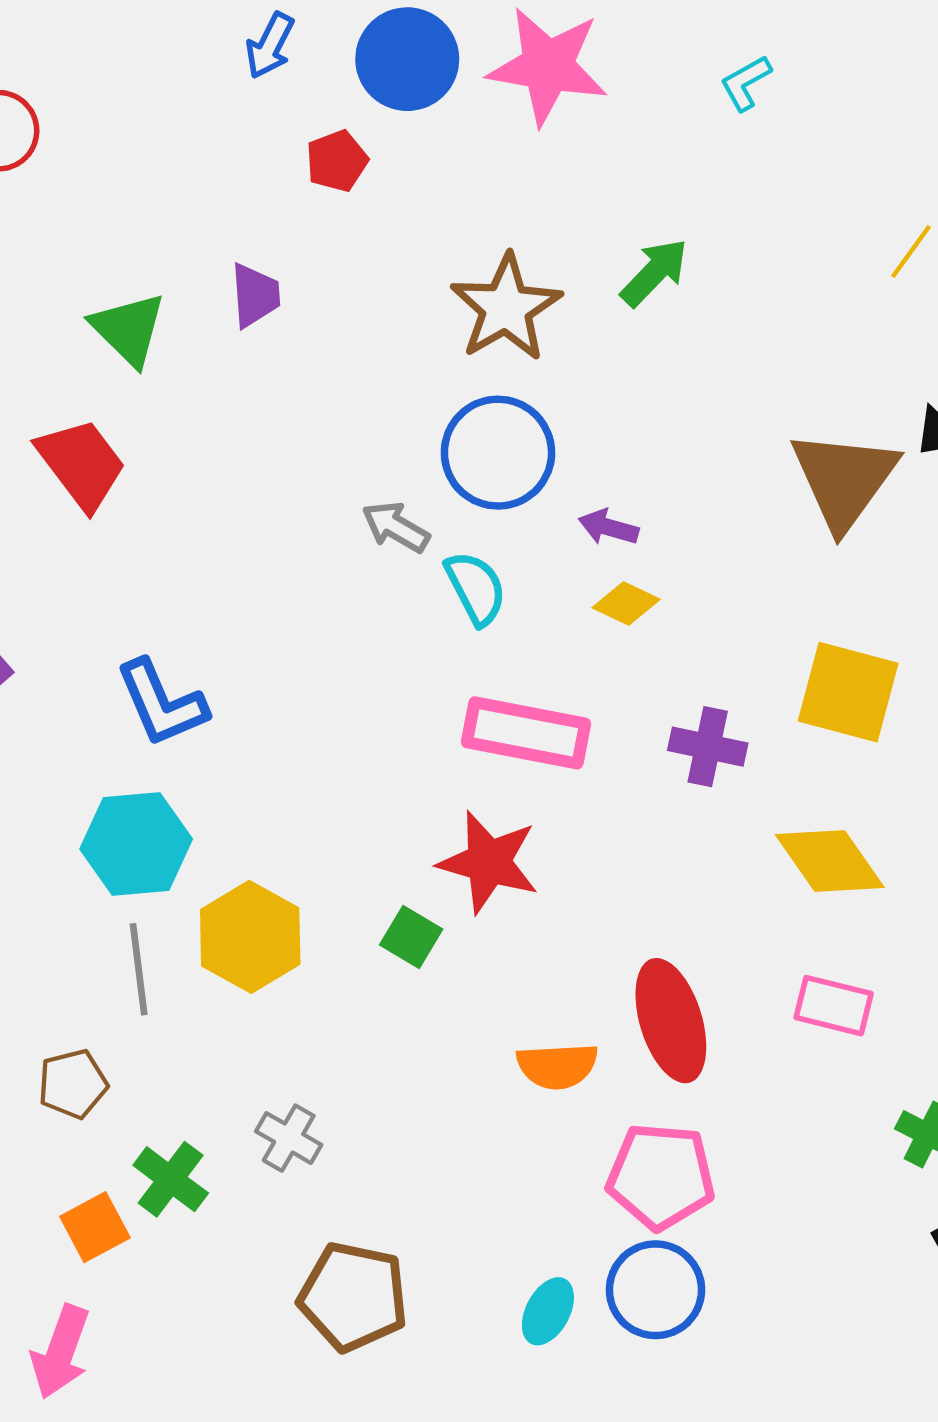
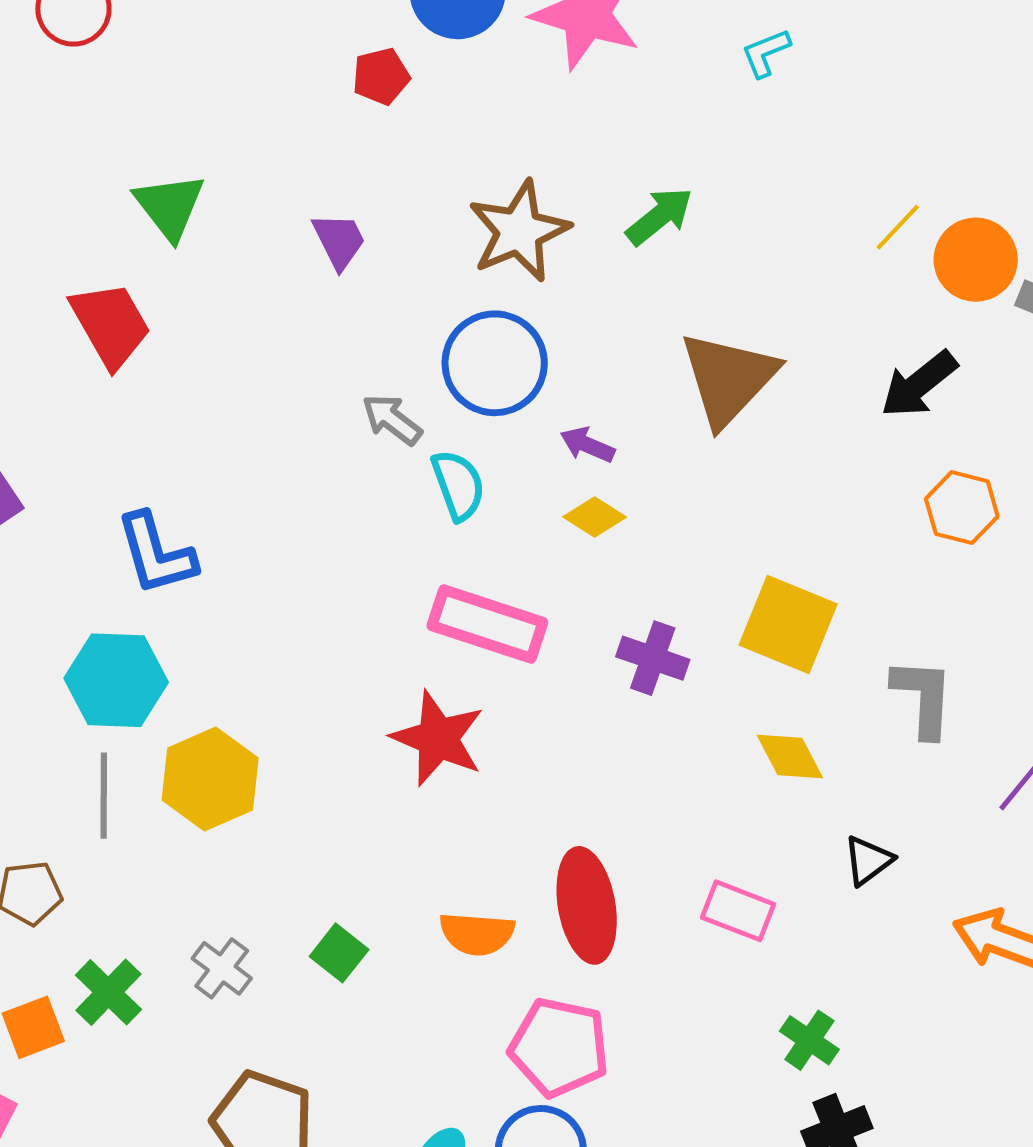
purple trapezoid: (255, 295) -> (339, 241), moved, turned -30
brown triangle: (844, 479) -> (728, 379), moved
yellow diamond: (830, 861) -> (790, 756), moved, size x0.7
green square: (411, 937) -> (339, 953), moved

